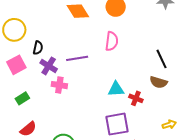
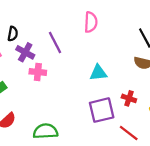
purple line: (77, 58) -> (55, 43), turned 75
red cross: (136, 98) -> (129, 98), moved

